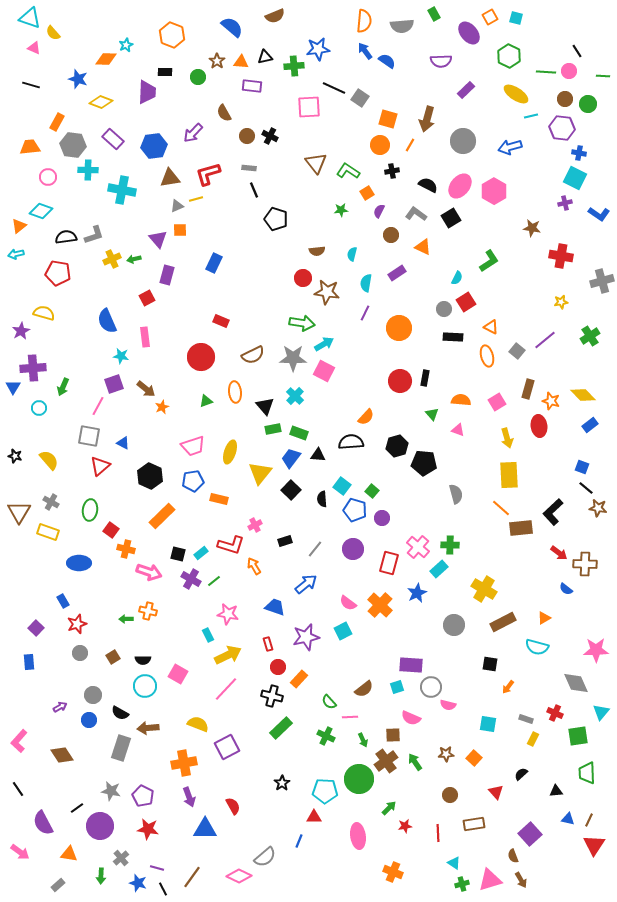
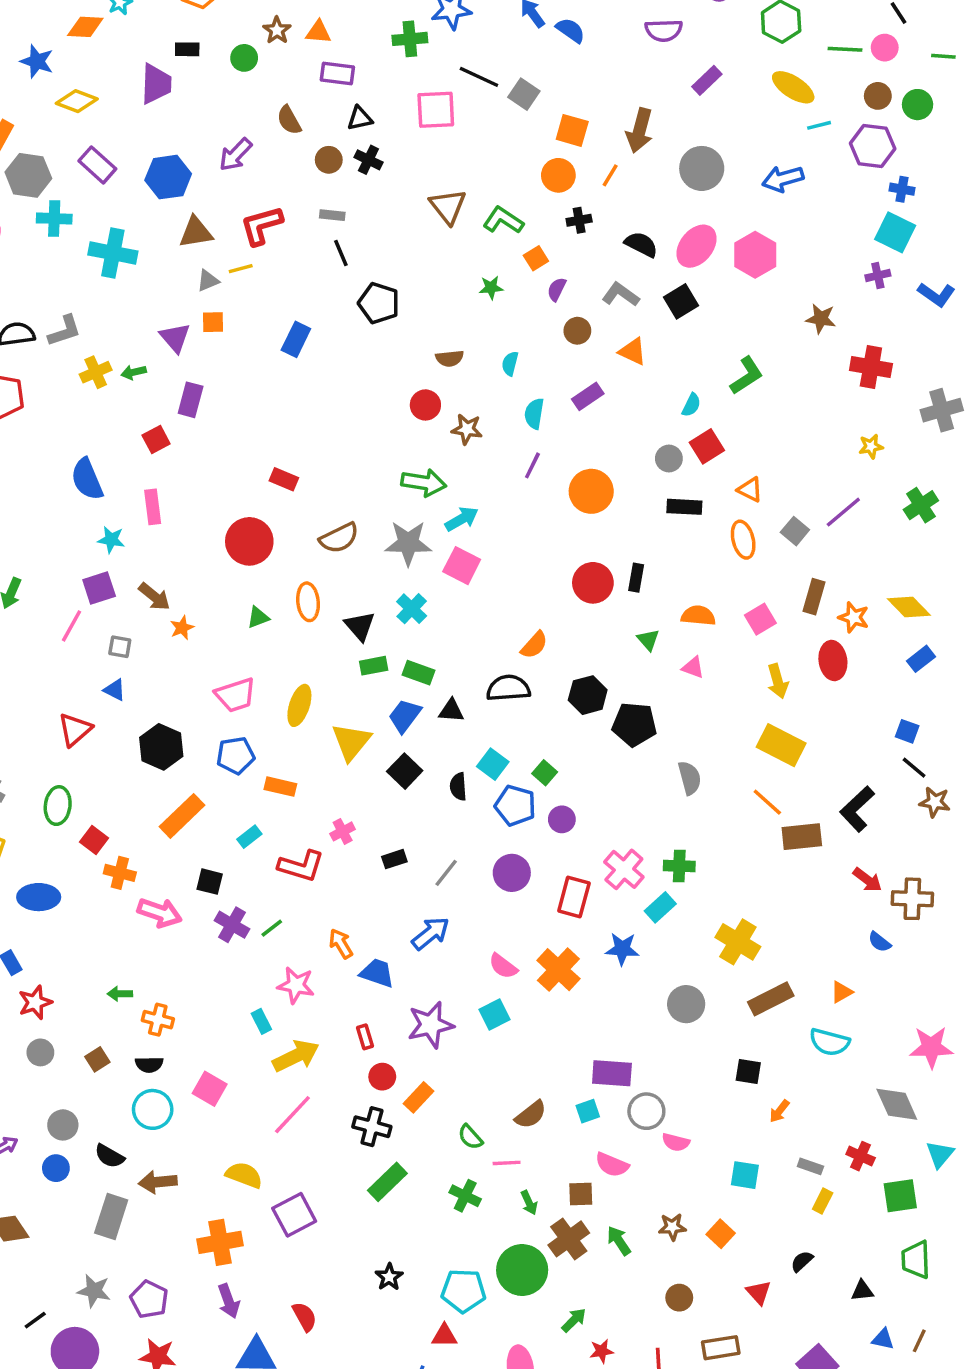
black triangle: (265, 57) -> (360, 118), moved
blue rectangle: (214, 263) -> (296, 339), moved
brown star: (327, 292) -> (467, 429), size x0.7
gray square: (89, 436) -> (120, 647), moved, size x0.6
yellow rectangle: (509, 475) -> (781, 745), turned -60
cyan rectangle: (201, 553) -> (249, 837), moved
orange arrow: (254, 566) -> (341, 944), moved
blue star: (417, 593) -> (622, 949), turned 30
orange cross: (148, 611) -> (158, 1020), moved

